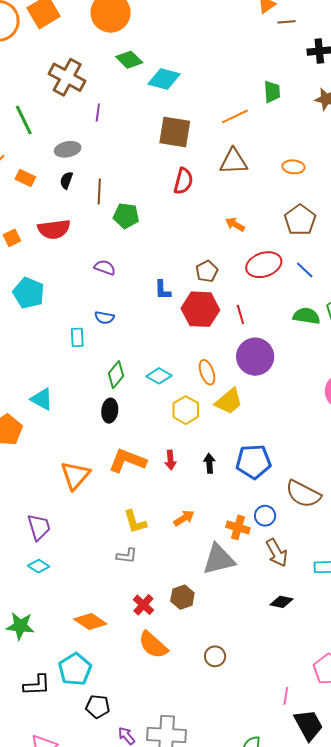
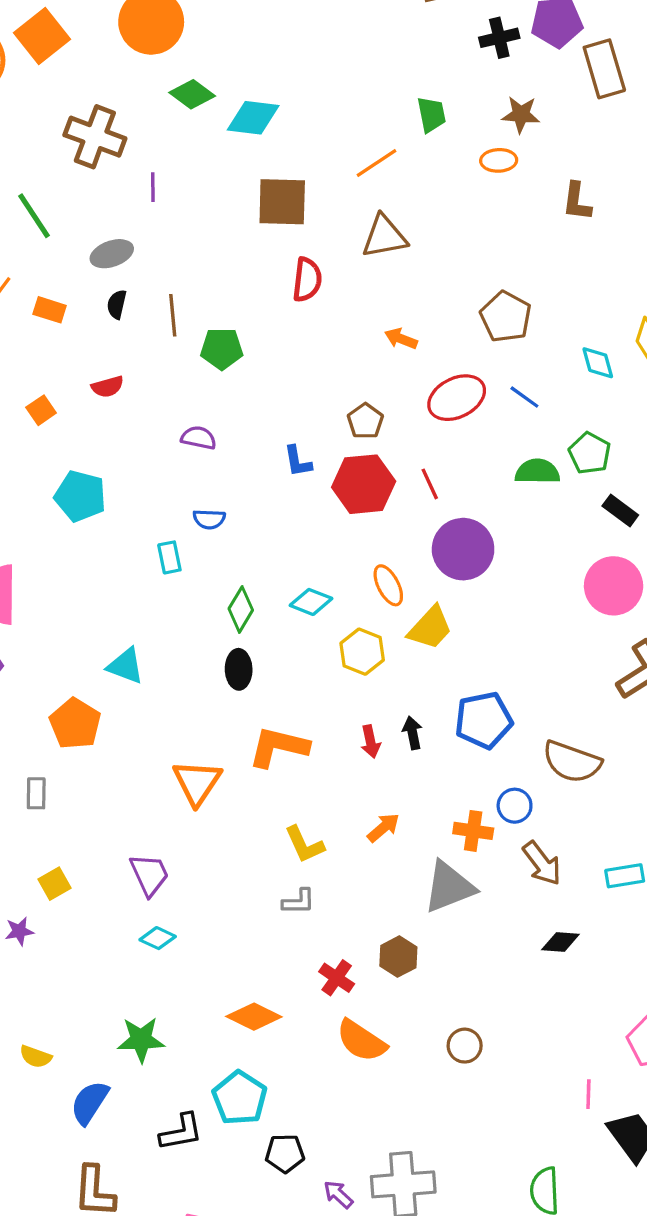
orange ellipse: (293, 167) -> (499, 160), moved
red semicircle: (54, 229) -> (108, 387), size x0.6
red arrow: (170, 460) -> (371, 742), moved

